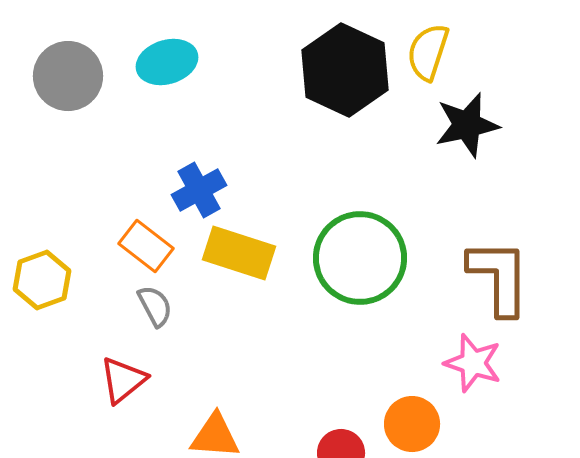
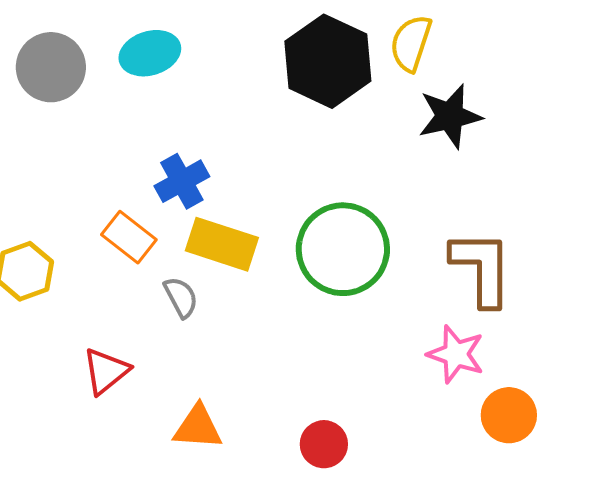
gray semicircle: (155, 306) -> (181, 297), moved
orange circle: (412, 424) -> (509, 415), moved

